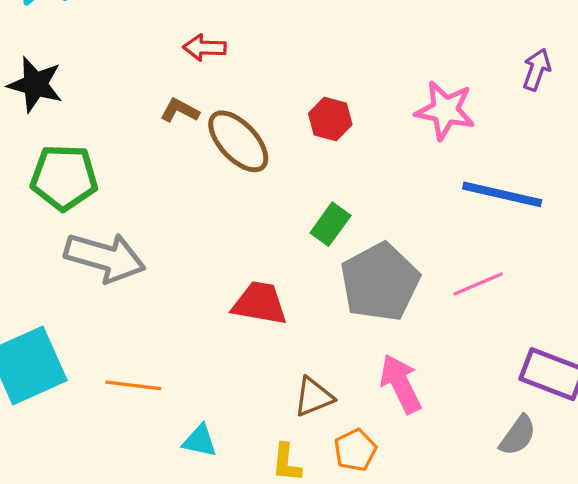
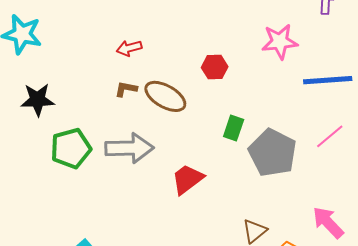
gray arrow: (105, 257) -> (129, 148), moved
red trapezoid: (260, 303) -> (187, 179), moved, turned -30
pink arrow: (401, 384) -> (328, 222), moved

